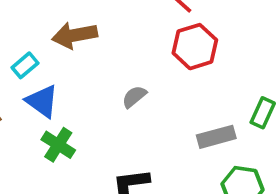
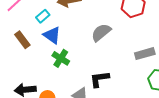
gray semicircle: (134, 97) -> (101, 32), size x1.5

